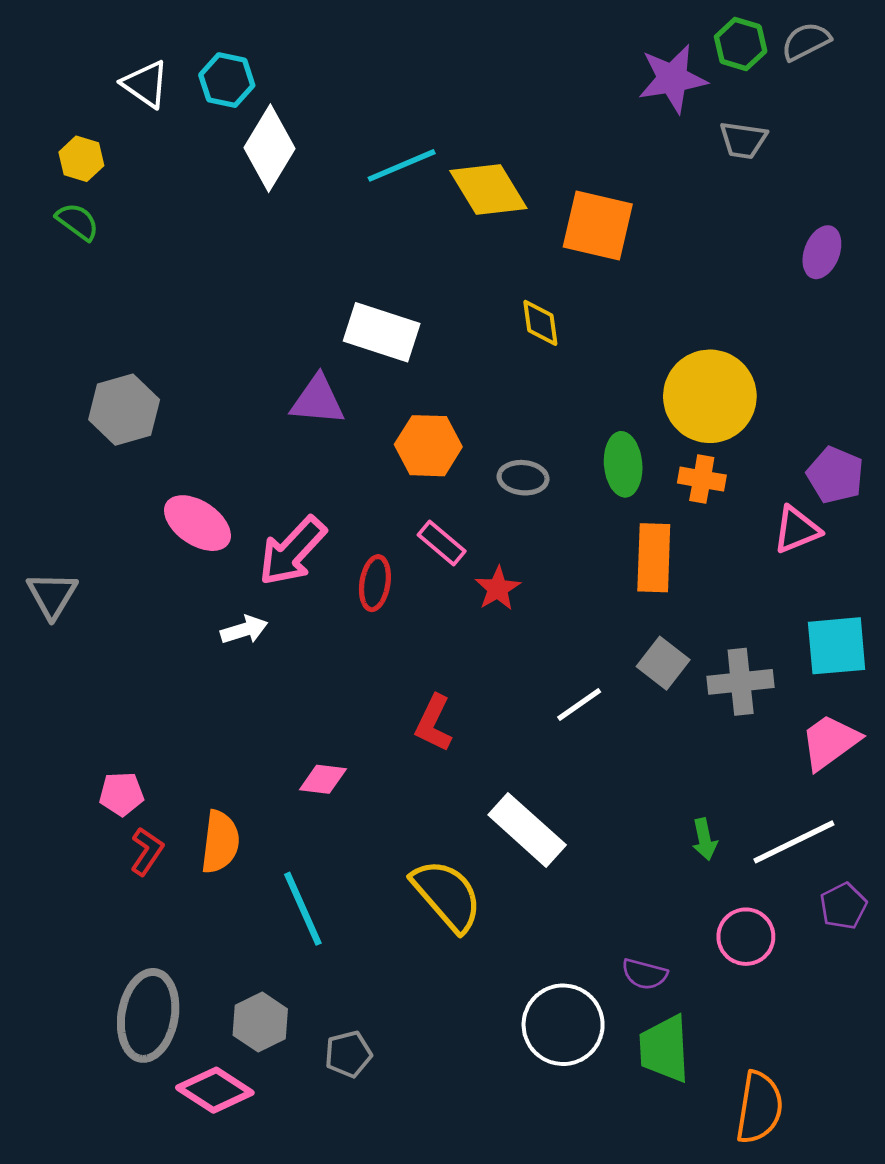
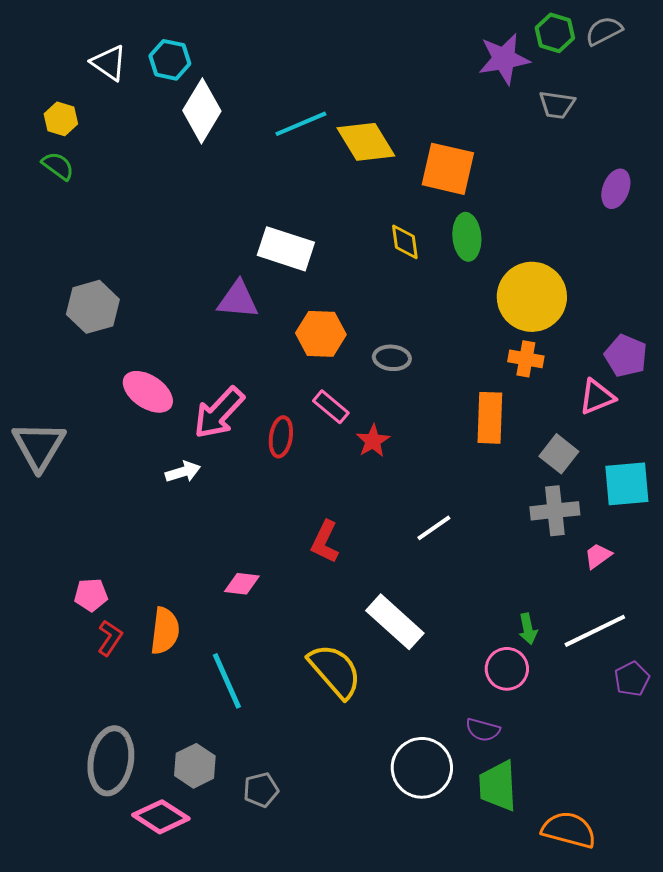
green ellipse: (623, 464) -> (467, 237), moved
gray triangle: (52, 595) -> (39, 446), size x1.4
gray square: (663, 663) -> (559, 454), moved
pink trapezoid: (830, 742) -> (598, 556), moved, size x0.6
pink circle: (746, 937) -> (507, 669), moved
orange semicircle: (759, 1107) -> (569, 830), turned -84

